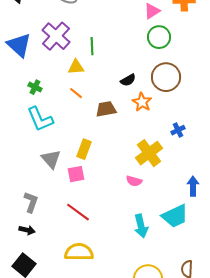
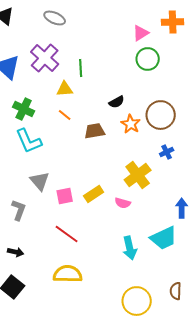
brown circle: (166, 77) -> (161, 115), moved
green cross: (35, 87) -> (24, 109), size x1.5
yellow rectangle: (84, 149) -> (94, 194), moved, turned 36
gray L-shape: (31, 202) -> (19, 210), moved

